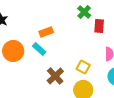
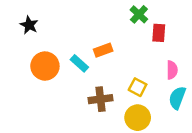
orange rectangle: (46, 32) -> (103, 50), moved
brown cross: (55, 76) -> (101, 99), turned 36

